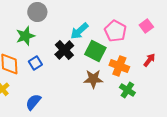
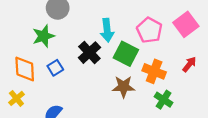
pink square: (146, 26) -> (186, 24), size x1.5
cyan arrow: (79, 31) -> (107, 30), turned -54

